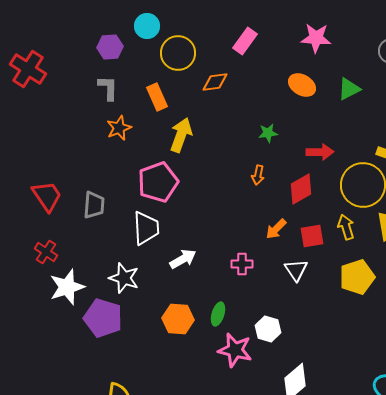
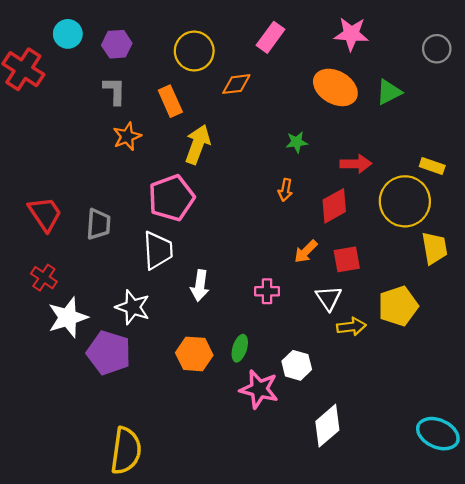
cyan circle: (147, 26) -> (68, 34), moved
orange ellipse: (302, 85) -> (335, 87), size x1.4
yellow arrow: (346, 227) -> (351, 327), moved, turned 100
white arrow: (183, 259) -> (200, 286), turned 128

